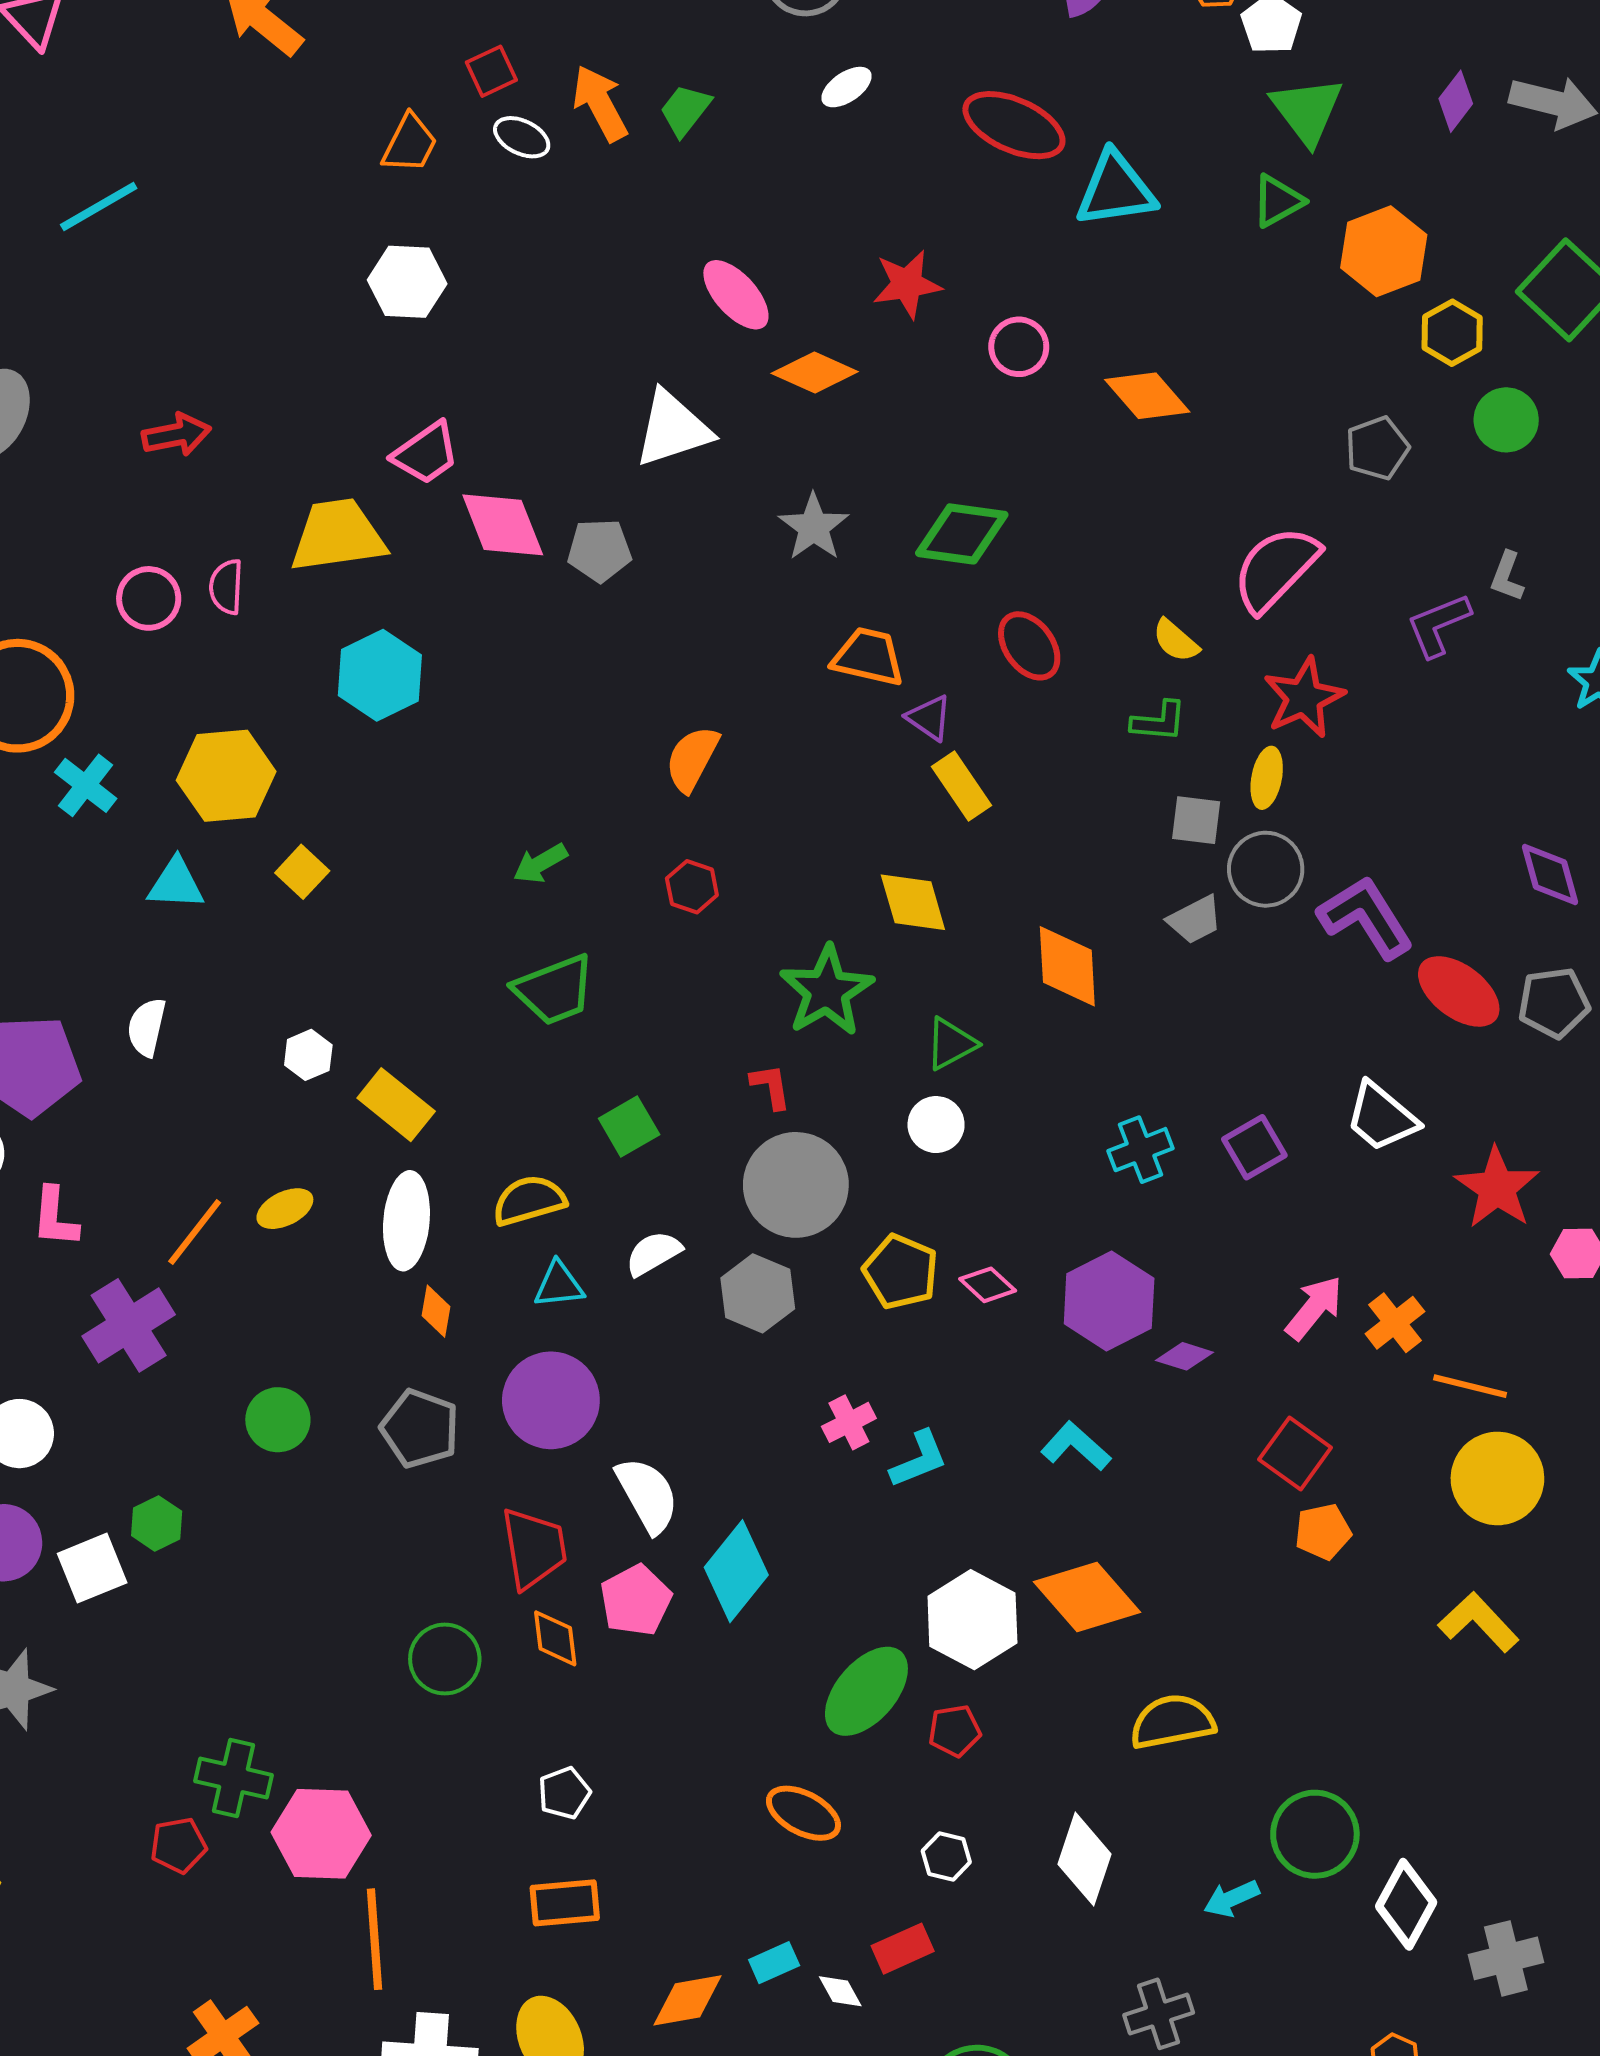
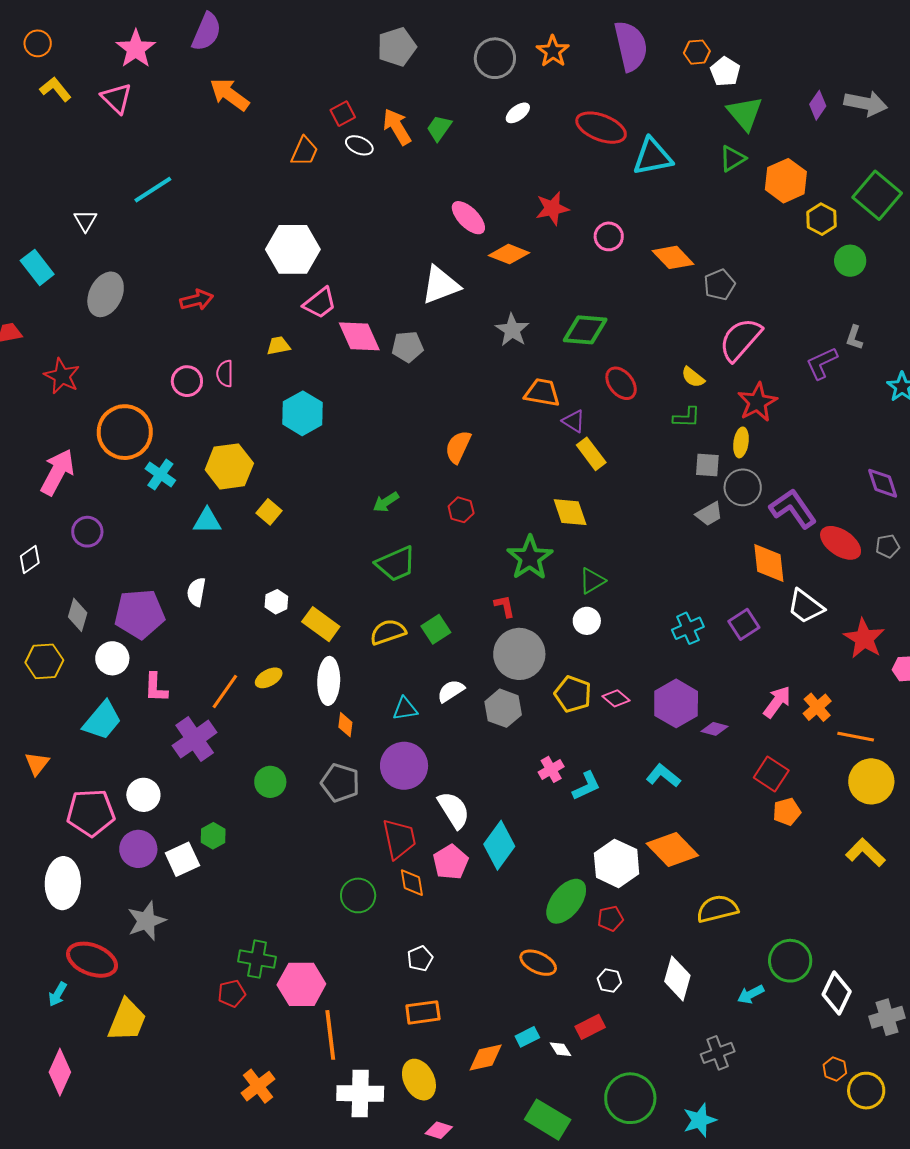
white hexagon: (407, 282) -> (293, 249), moved, size x1.4
gray pentagon: (1377, 448) -> (720, 285), moved
yellow trapezoid: (338, 536) -> (278, 346), size x0.5
orange diamond: (1067, 966) -> (769, 563), moved
gray pentagon: (1554, 1003) -> (888, 546), size x0.7
yellow semicircle: (529, 1200) -> (388, 632), moved

